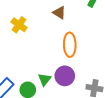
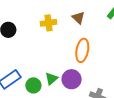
yellow cross: (19, 25) -> (48, 23), moved, turned 35

